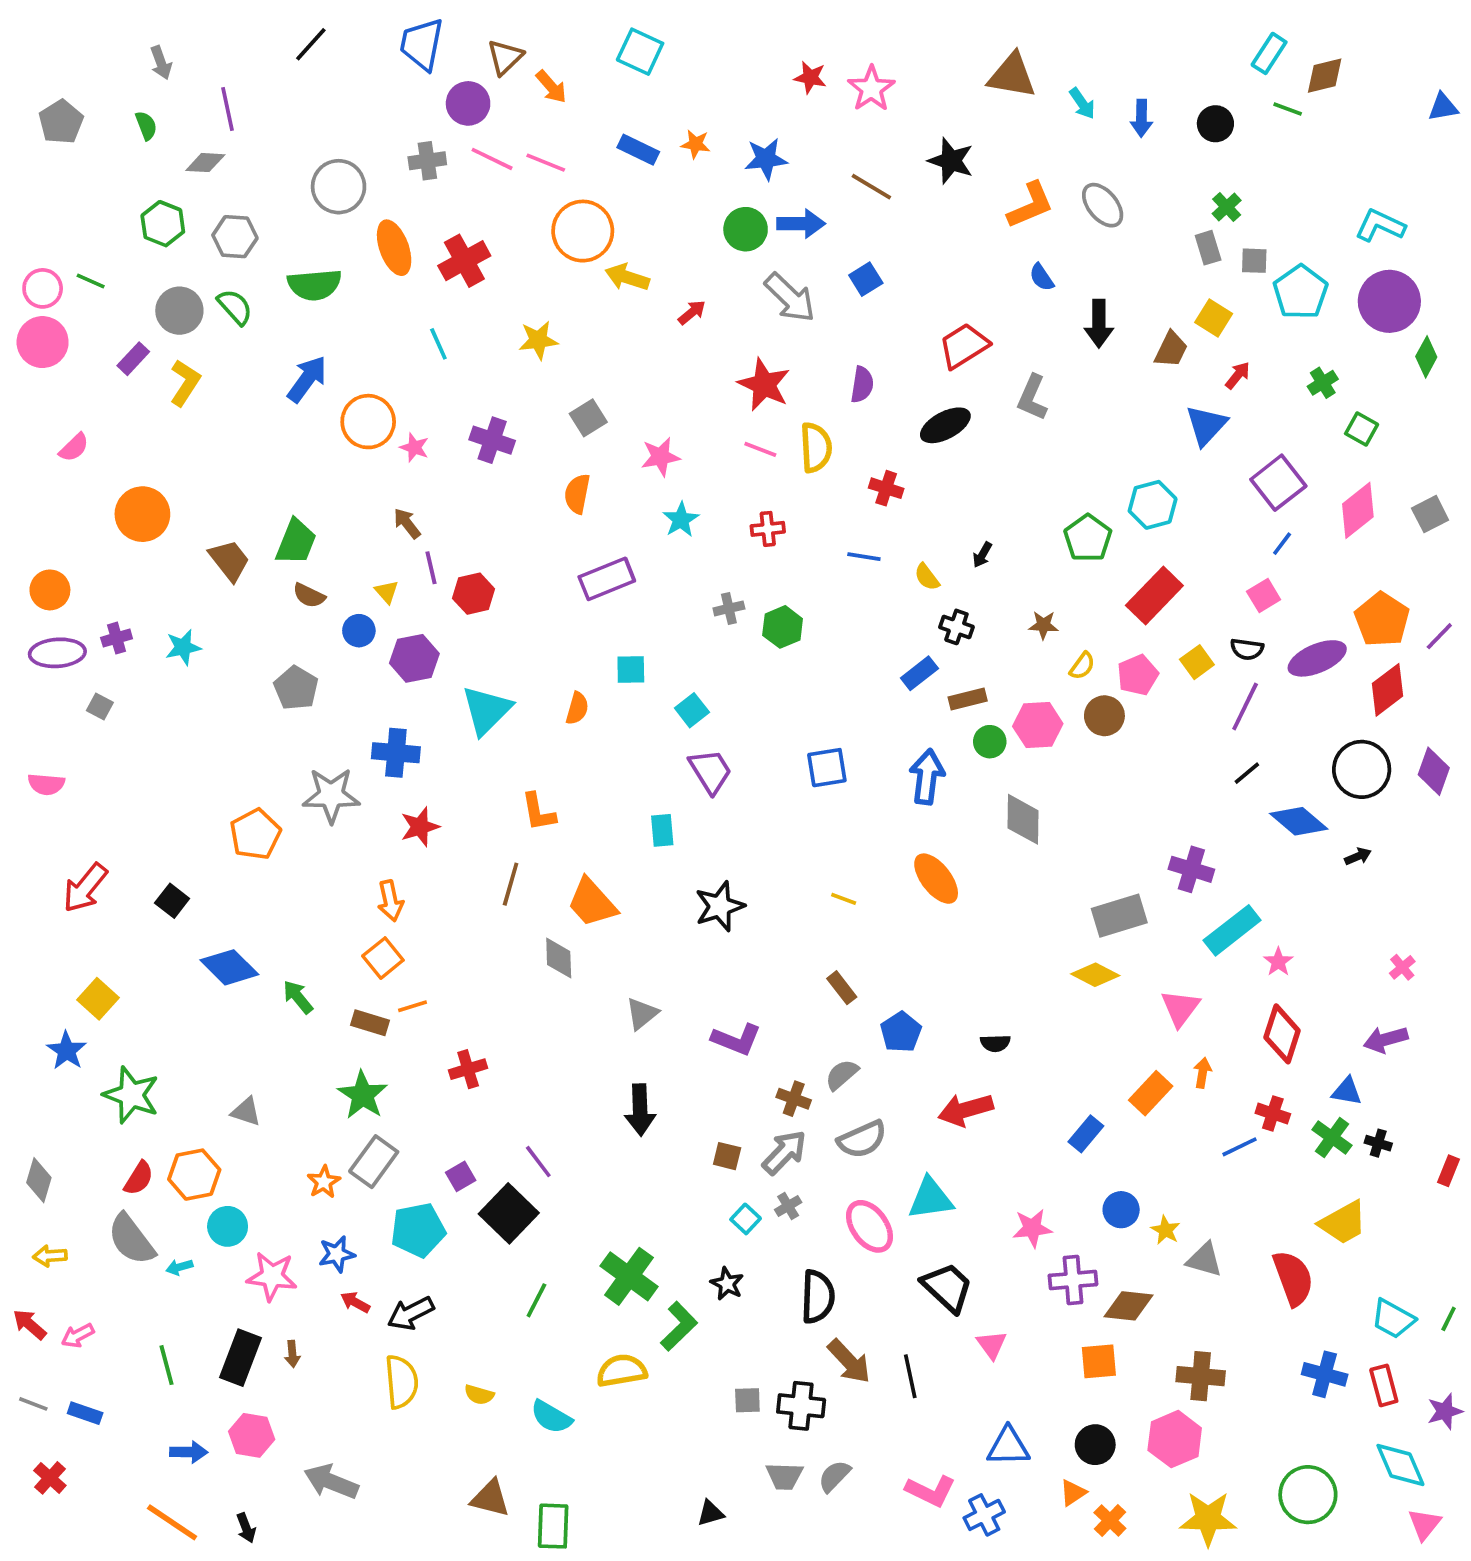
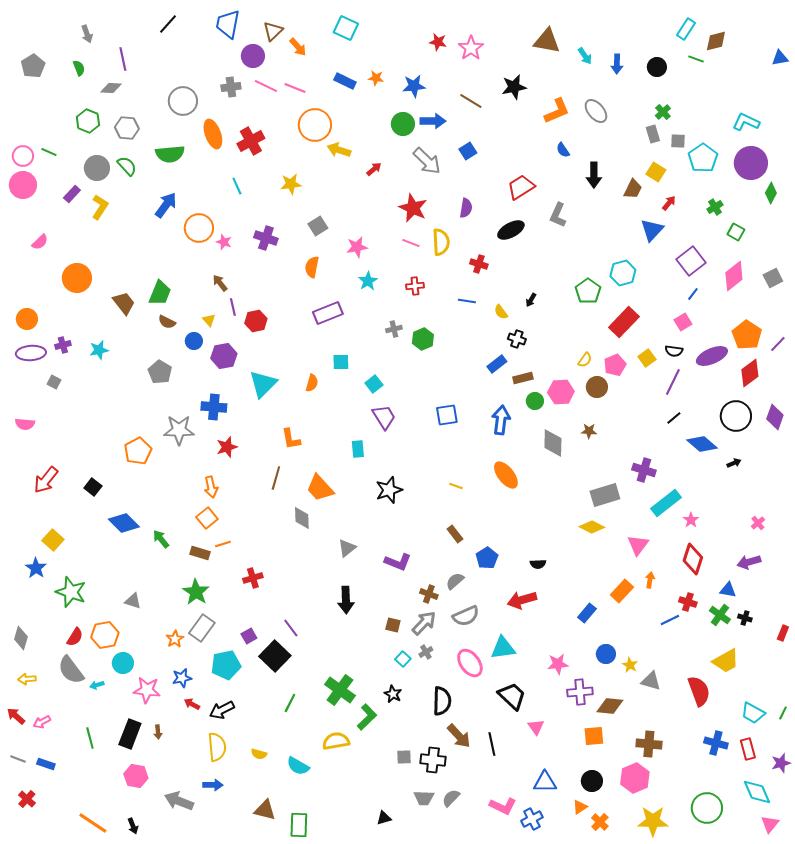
black star: (951, 161) -> (514, 87), turned -30
brown star: (1043, 625) -> (589, 431), moved
blue arrow: (189, 1452) -> (213, 785), moved

